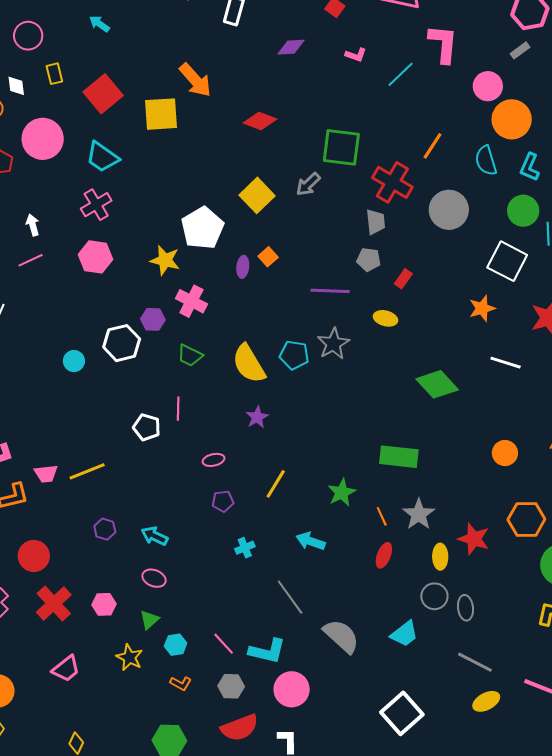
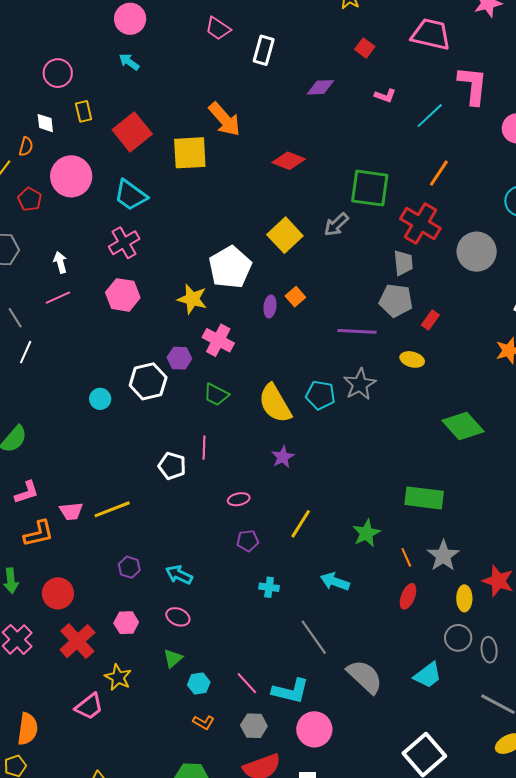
orange line: (433, 146) -> (439, 173), moved
gray pentagon: (369, 260) -> (396, 300), size x1.4
cyan cross: (245, 548) -> (269, 587), turned 30
pink hexagon: (104, 604) -> (126, 623), moved
yellow star: (129, 657) -> (118, 677), moved

